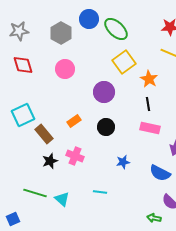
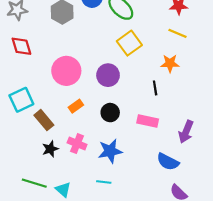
pink circle: (65, 69) -> (66, 71), moved, size x1.4
orange star: (149, 79) -> (170, 63), moved, turned -30
pink rectangle: (150, 128) -> (148, 121), moved
blue star: (123, 162) -> (110, 151), moved, size x1.6

